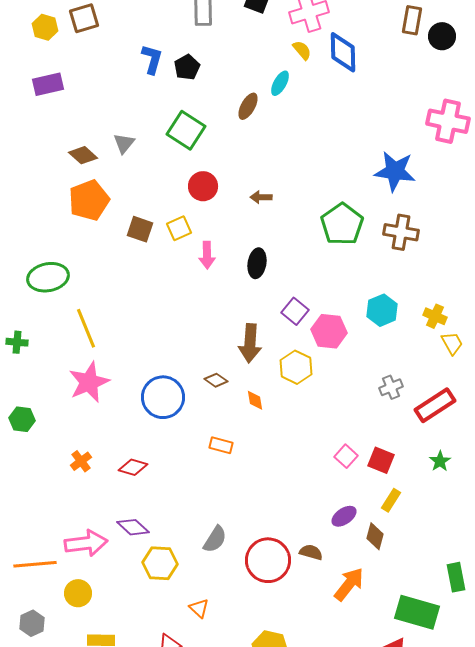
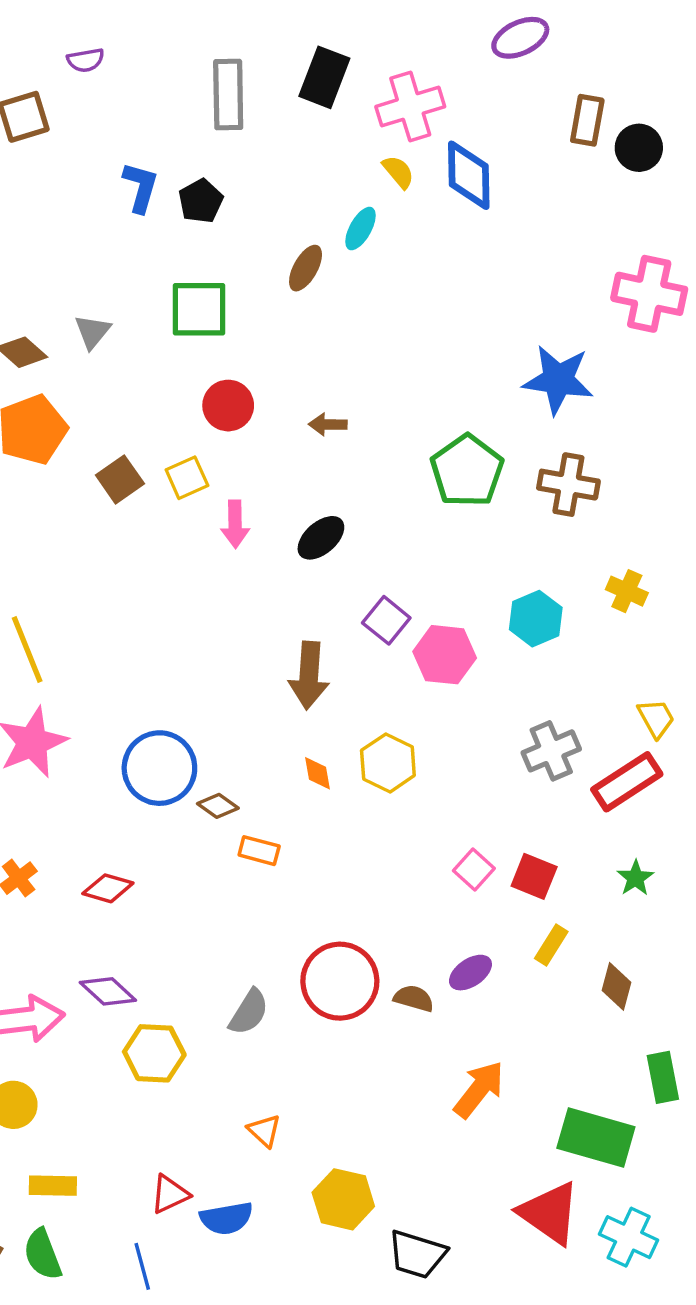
green square: (186, 130) -> (199, 309), turned -33
brown square: (140, 229) -> (120, 479), turned 36
black ellipse: (257, 263) -> (321, 538), turned 40
yellow cross: (435, 316) -> (627, 591), moved
yellow trapezoid: (452, 343) -> (656, 718), moved
yellow hexagon: (296, 367) -> (388, 763), moved
brown diamond: (216, 380) -> (218, 806), moved
gray cross: (391, 387) -> (551, 751), size x1.4
brown diamond: (375, 536) -> (617, 986), moved
brown semicircle: (311, 552) -> (414, 998), moved
red circle: (268, 560) -> (340, 981), moved
orange triangle: (199, 608) -> (264, 1131), moved

